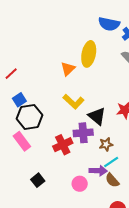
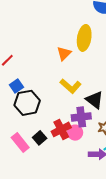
pink rectangle: (22, 141) -> (20, 142), moved
black square: (38, 180) -> (40, 138), moved
pink circle: (80, 184) -> (75, 133), moved

